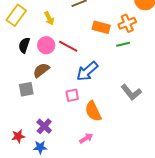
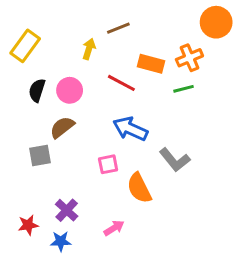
yellow arrow: (49, 18) -> (89, 49), moved, turned -136
red line: (68, 46) -> (121, 83), moved
blue arrow: (87, 71) -> (130, 129), turned 65
gray L-shape: (131, 92) -> (175, 160), moved
pink arrow: (86, 138) -> (114, 228), moved

